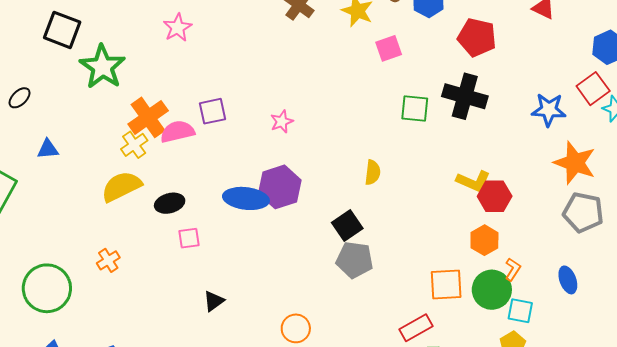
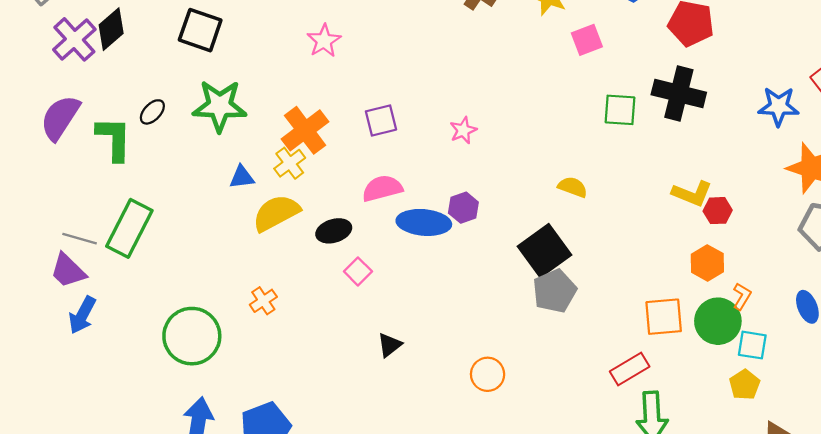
pink star: (177, 28) -> (324, 41), moved
green star: (102, 67) -> (220, 106), moved, turned -30
pink semicircle: (177, 132) -> (382, 188), moved
blue triangle: (48, 149) -> (242, 177), moved
yellow semicircle: (373, 172) -> (573, 187), turned -75
purple hexagon: (280, 187) -> (463, 208), size x0.6
red hexagon: (495, 196) -> (718, 211), size x0.7
black square: (347, 225) -> (545, 251), size x1.4
pink square: (189, 238) -> (358, 271), turned -35
gray pentagon: (355, 260) -> (555, 291), turned -30

